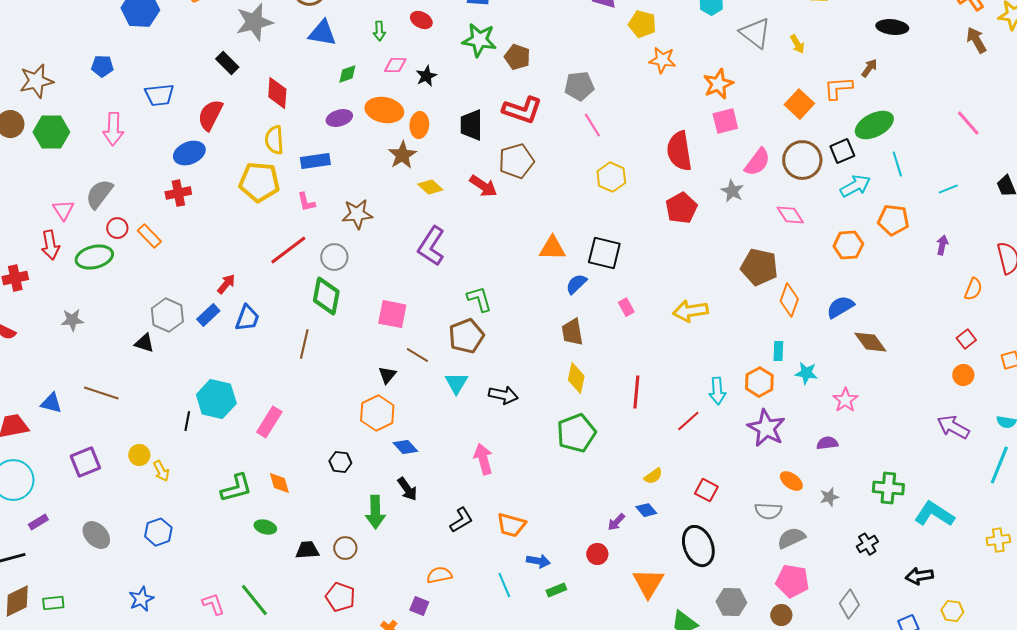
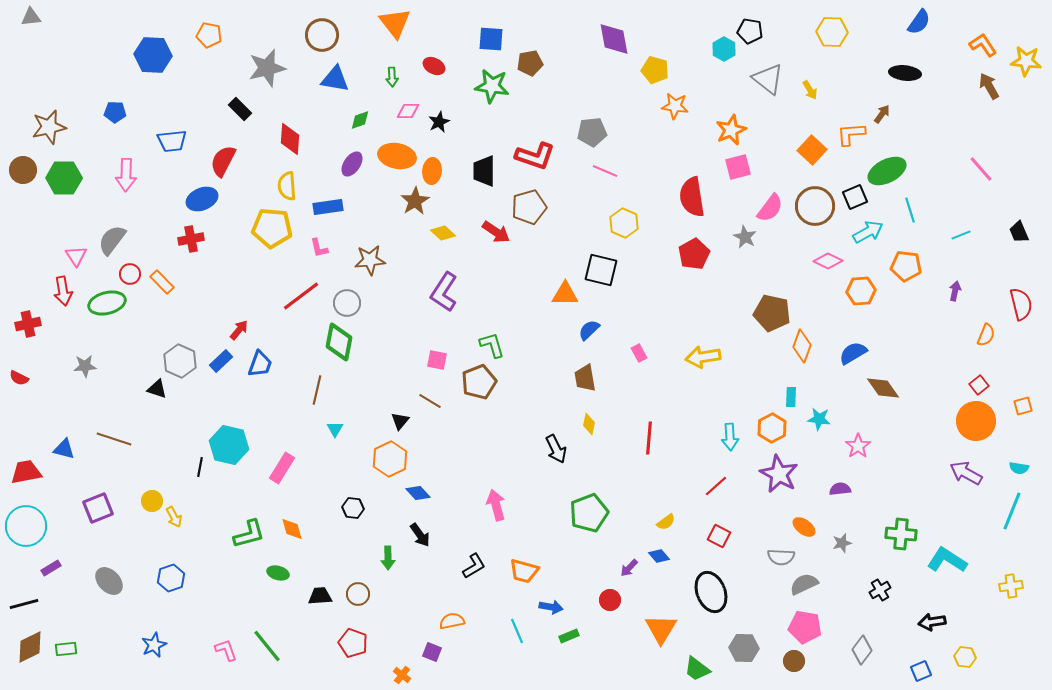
brown pentagon: (517, 57) -> (530, 63), moved, turned -30
purple ellipse: (339, 118) -> (352, 164), turned -40
pink line: (592, 125) -> (605, 171), turned -35
pink diamond: (790, 215) -> (828, 261), moved, turned -32
black square: (604, 253) -> (601, 270), moved
pink square: (392, 314) -> (437, 360), moved, size x0.7
orange circle: (963, 375) -> (976, 421), size x1.8
yellow diamond: (576, 378) -> (589, 424), size x0.7
cyan triangle: (456, 383) -> (335, 429), moved, size x0.7
black arrow: (503, 395) -> (556, 449), moved, turned 52
red line: (688, 421) -> (716, 486), moved
green pentagon: (576, 433) -> (589, 513), moved
green arrow: (375, 512) -> (388, 558), size x0.7

